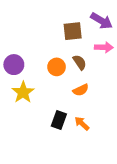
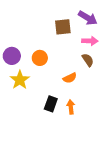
brown semicircle: (80, 62) -> (88, 60), moved
orange circle: (57, 67) -> (40, 58), moved
orange arrow: (82, 123) -> (71, 107), turned 40

